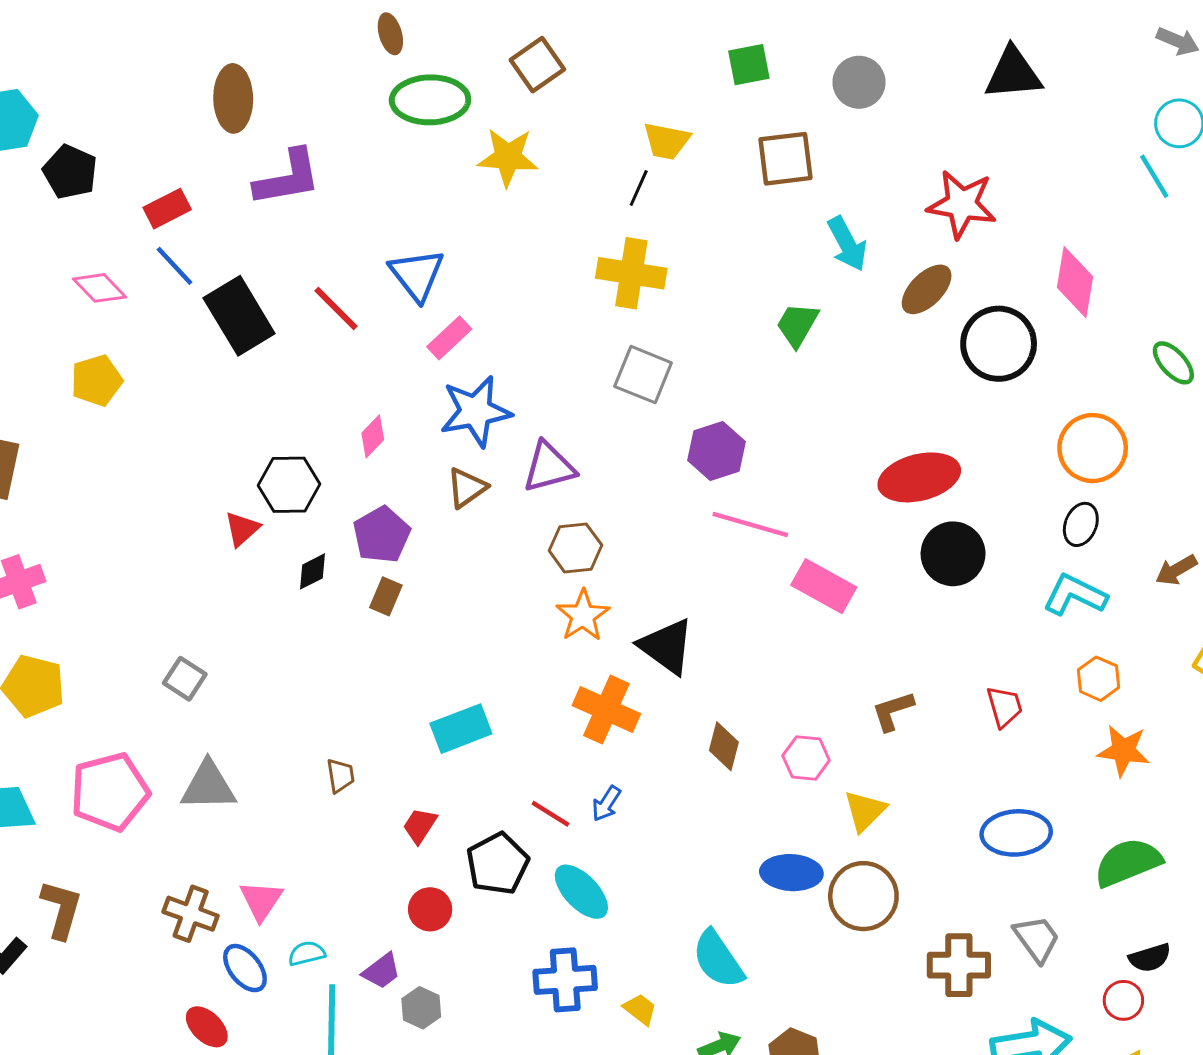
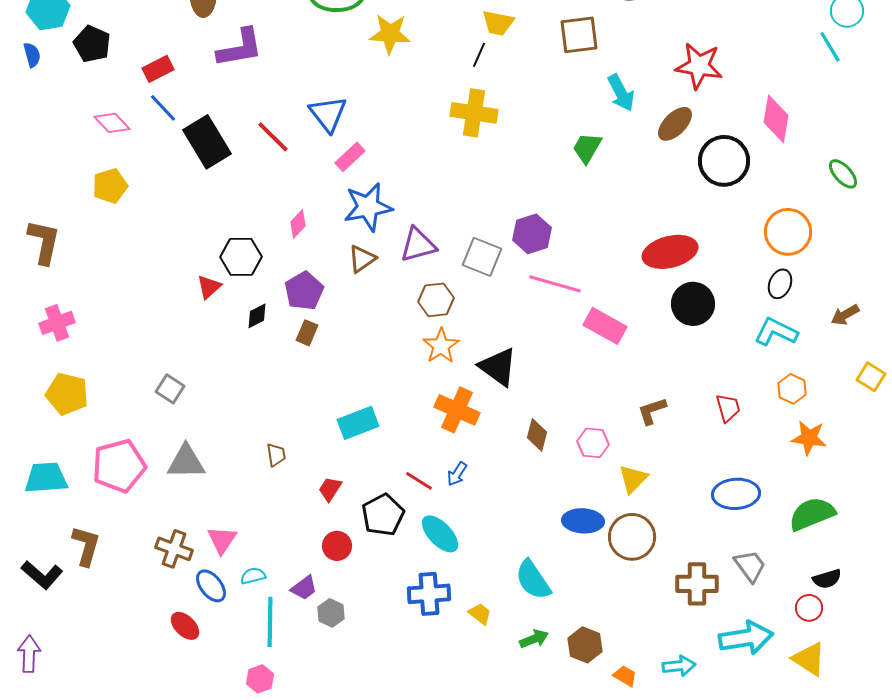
gray square: (643, 375) -> (482, 257), moved

